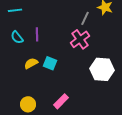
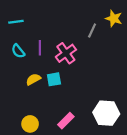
pink cross: (80, 39) -> (66, 53), moved
cyan square: (50, 63) -> (54, 79), turned -32
white hexagon: (102, 69) -> (106, 113), moved

